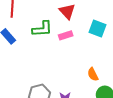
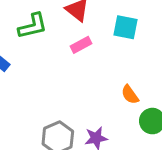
green L-shape: (42, 29) -> (33, 26), moved

